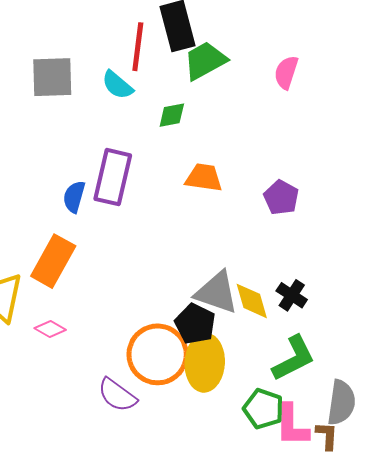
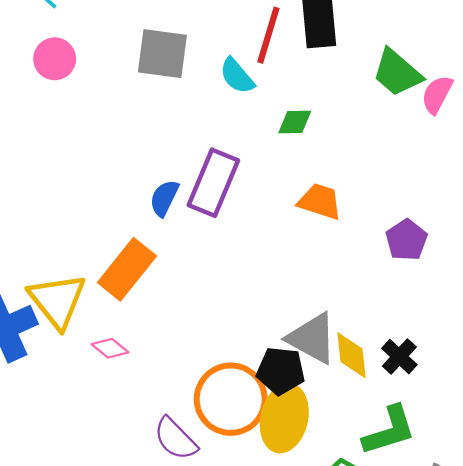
green trapezoid: (205, 61) -> (397, 73), moved, turned -120
black pentagon: (195, 324) -> (281, 371), turned -30

